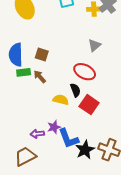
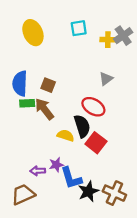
brown arrow: (40, 77) -> (44, 109), size x1.5
black semicircle: (75, 90) -> (82, 126), size x1.5

